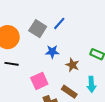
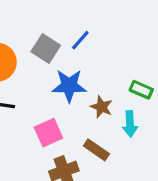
blue star: (52, 52) -> (69, 86), size x1.5
cyan arrow: (91, 84) -> (130, 124), moved

